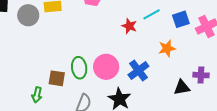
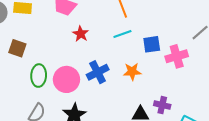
red star: (129, 26) -> (81, 34), moved
blue cross: (138, 70) -> (98, 72), moved
brown square: (57, 78) -> (17, 48), moved

